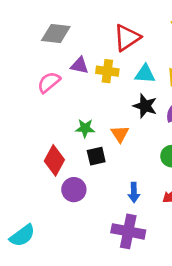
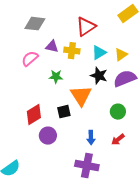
cyan triangle: (145, 74) -> (99, 53), turned -35
green star: (85, 128) -> (56, 77), moved
orange triangle: (120, 134) -> (81, 96), size x1.6
red diamond: (54, 160) -> (34, 115), turned 30

